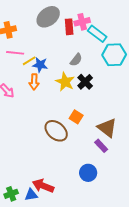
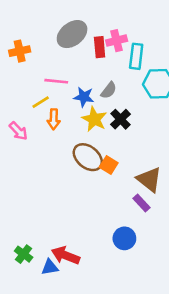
cyan rectangle: (97, 34) -> (136, 56), turned 60
pink line: (15, 53) -> (56, 81), moved
yellow line: (29, 61) -> (41, 102), moved
blue star: (40, 65) -> (84, 97), moved
brown ellipse: (56, 131) -> (88, 157), moved
green cross: (11, 194) -> (24, 254), moved, turned -32

